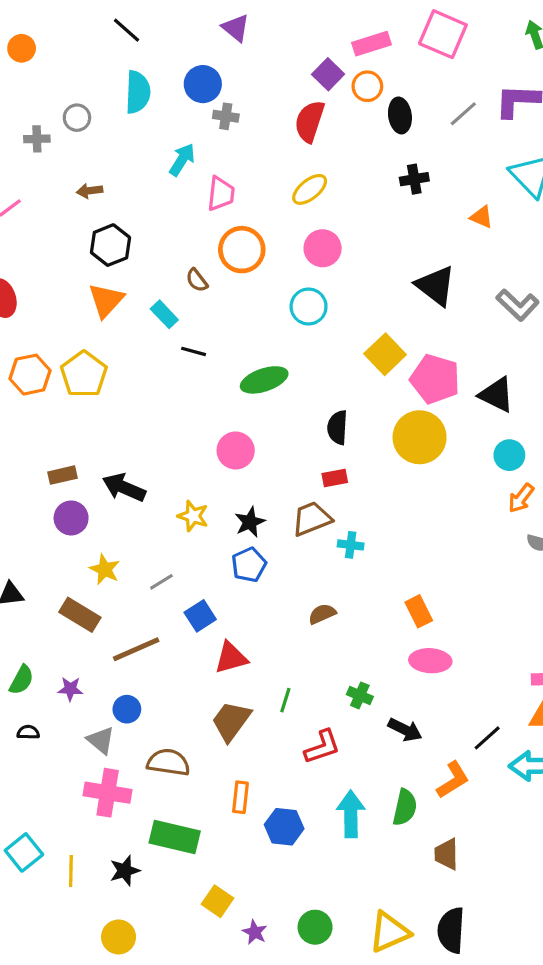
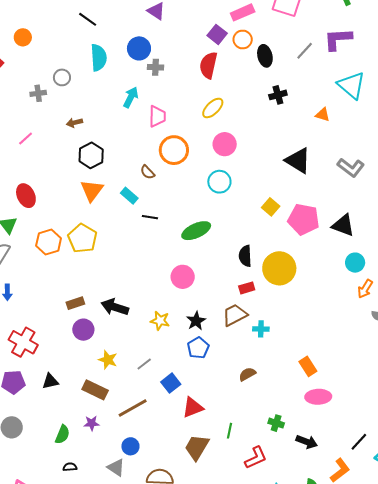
yellow square: (385, 354) -> (271, 207), size x0.7
yellow circle: (420, 437) -> (279, 268), moved
purple star: (70, 689) -> (92, 423), moved

